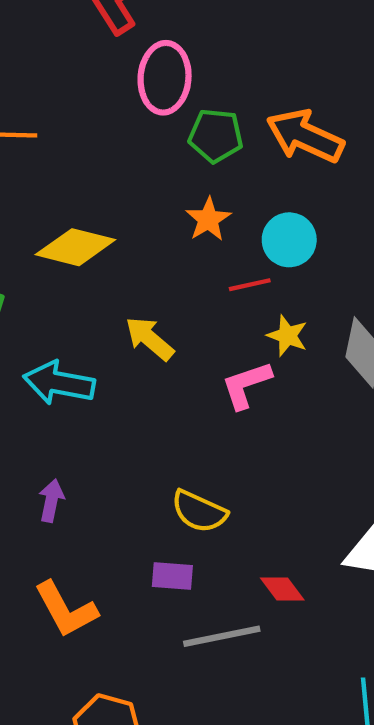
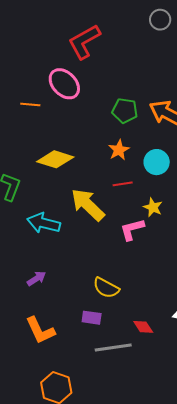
pink ellipse: (165, 78) -> (64, 84), moved, turned -52
red line: (250, 285) -> (123, 184), moved
yellow arrow: (150, 339) -> (88, 205), size x1.5
purple arrow: (51, 501) -> (36, 278), turned 42

